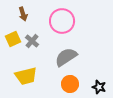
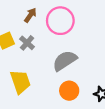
brown arrow: (23, 14) -> (30, 15), moved, turned -128
yellow trapezoid: (26, 76) -> (20, 82), turned -95

